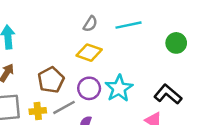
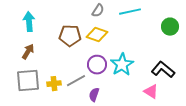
brown pentagon: (51, 80) -> (70, 36), moved, turned 30

